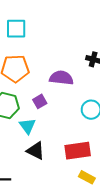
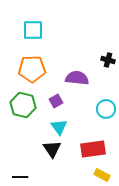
cyan triangle: (27, 126) -> (59, 127), moved
black triangle: (36, 151) -> (52, 149), turned 30

